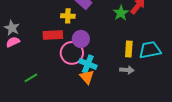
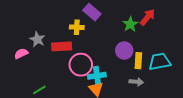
gray star: (12, 28) -> (37, 39), moved
purple circle: (81, 39) -> (124, 50), moved
cyan cross: (88, 64) -> (97, 76), turned -30

